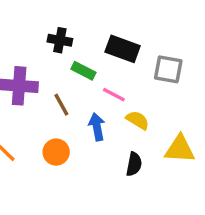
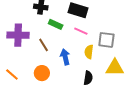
gray square: (168, 69) -> (106, 40), moved
pink line: (114, 95) -> (81, 31), moved
yellow semicircle: (138, 120) -> (89, 52), turned -112

